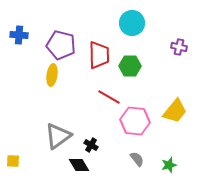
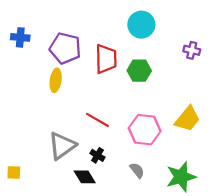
red line: (109, 97) -> (97, 120), moved
gray semicircle: (137, 159) -> (137, 170), moved
green star: (169, 165) -> (181, 177), size x1.8

